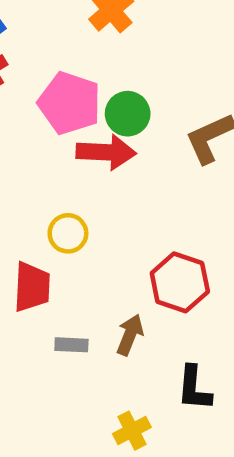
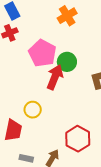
red arrow: (106, 152) -> (55, 77), turned -80

